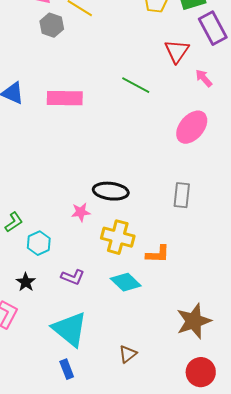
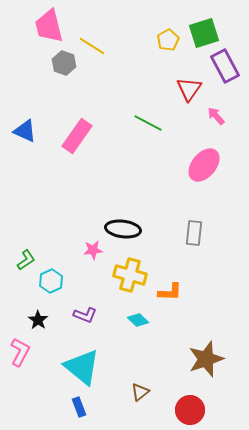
pink rectangle: (65, 98) -> (77, 136), turned -56
cyan diamond: (126, 282) -> (138, 320), size x0.7
red circle: (201, 372) -> (190, 410), moved

